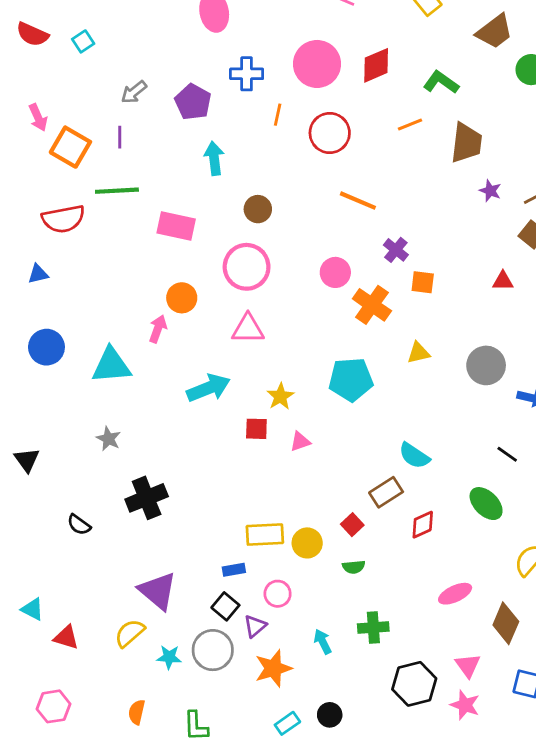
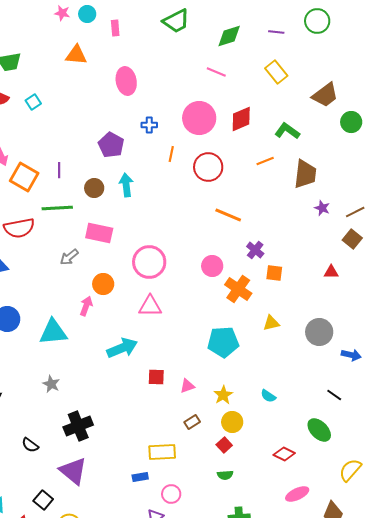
blue cross: (247, 74) -> (149, 125), size x0.7
gray arrow: (134, 92) -> (69, 257), moved
brown circle: (258, 209) -> (94, 188), moved
yellow star: (280, 396) -> (223, 395), moved
cyan semicircle: (414, 456) -> (268, 396), size x0.7
brown rectangle: (386, 492) -> (192, 422), moved, size x0.7
red diamond: (423, 525) -> (284, 454), moved, turned 50
yellow circle: (307, 543) -> (232, 422), moved
purple triangle: (158, 591) -> (73, 471), moved
black square: (225, 606) -> (43, 500), moved

